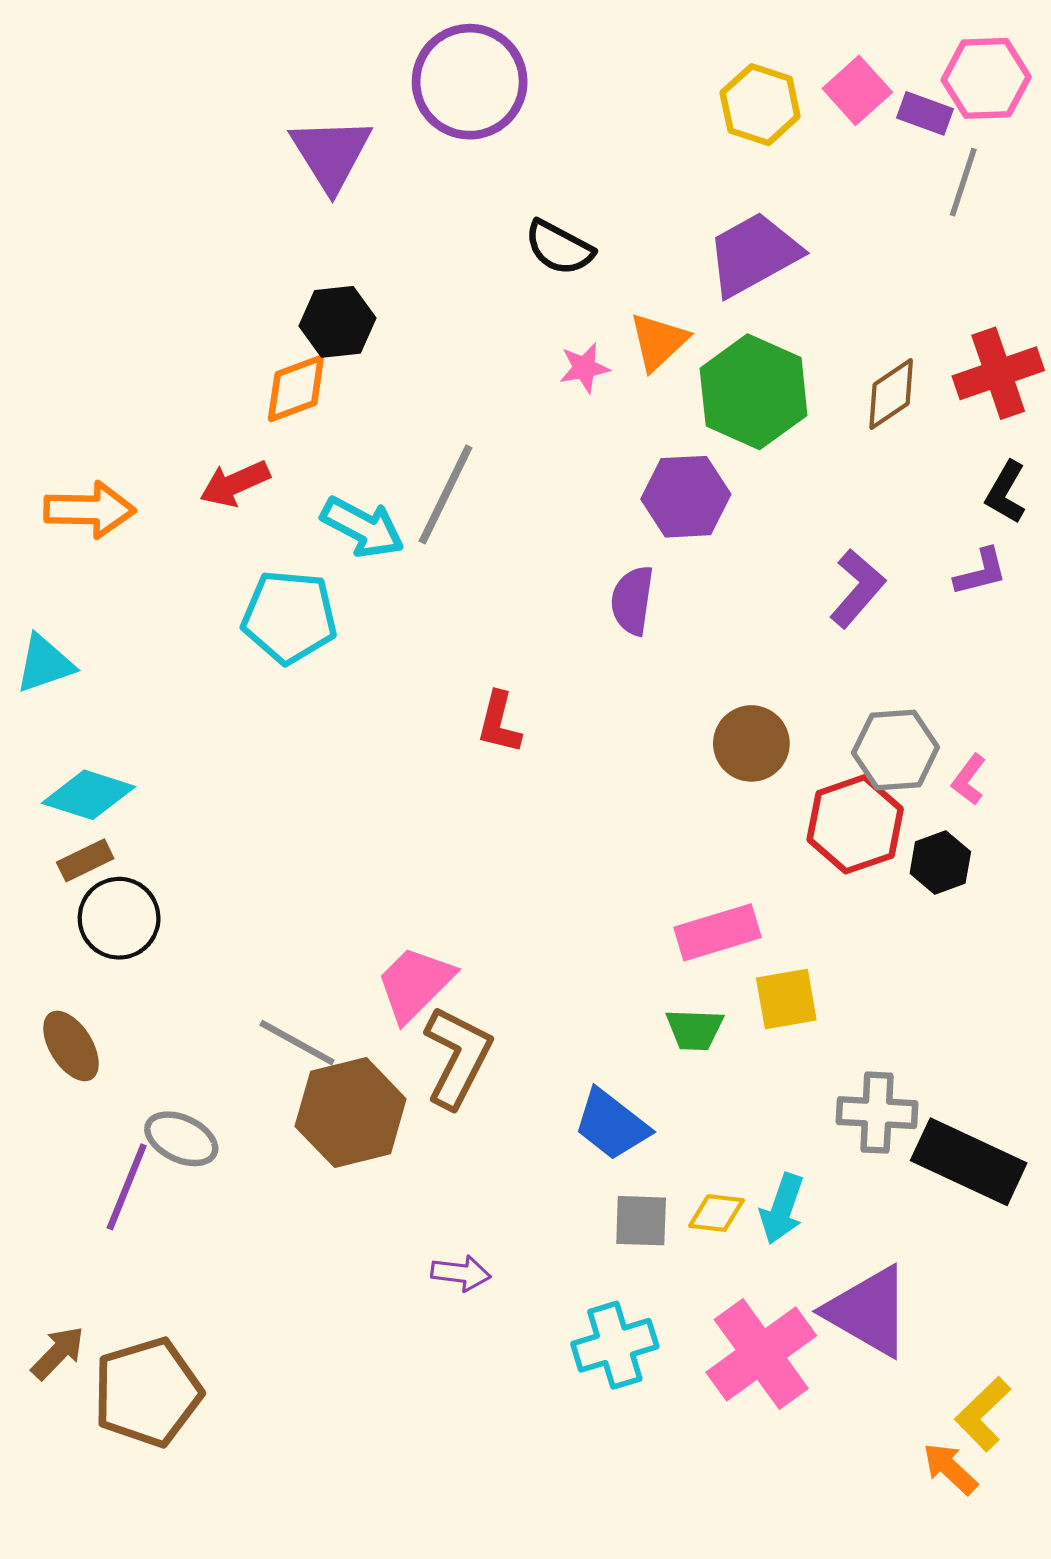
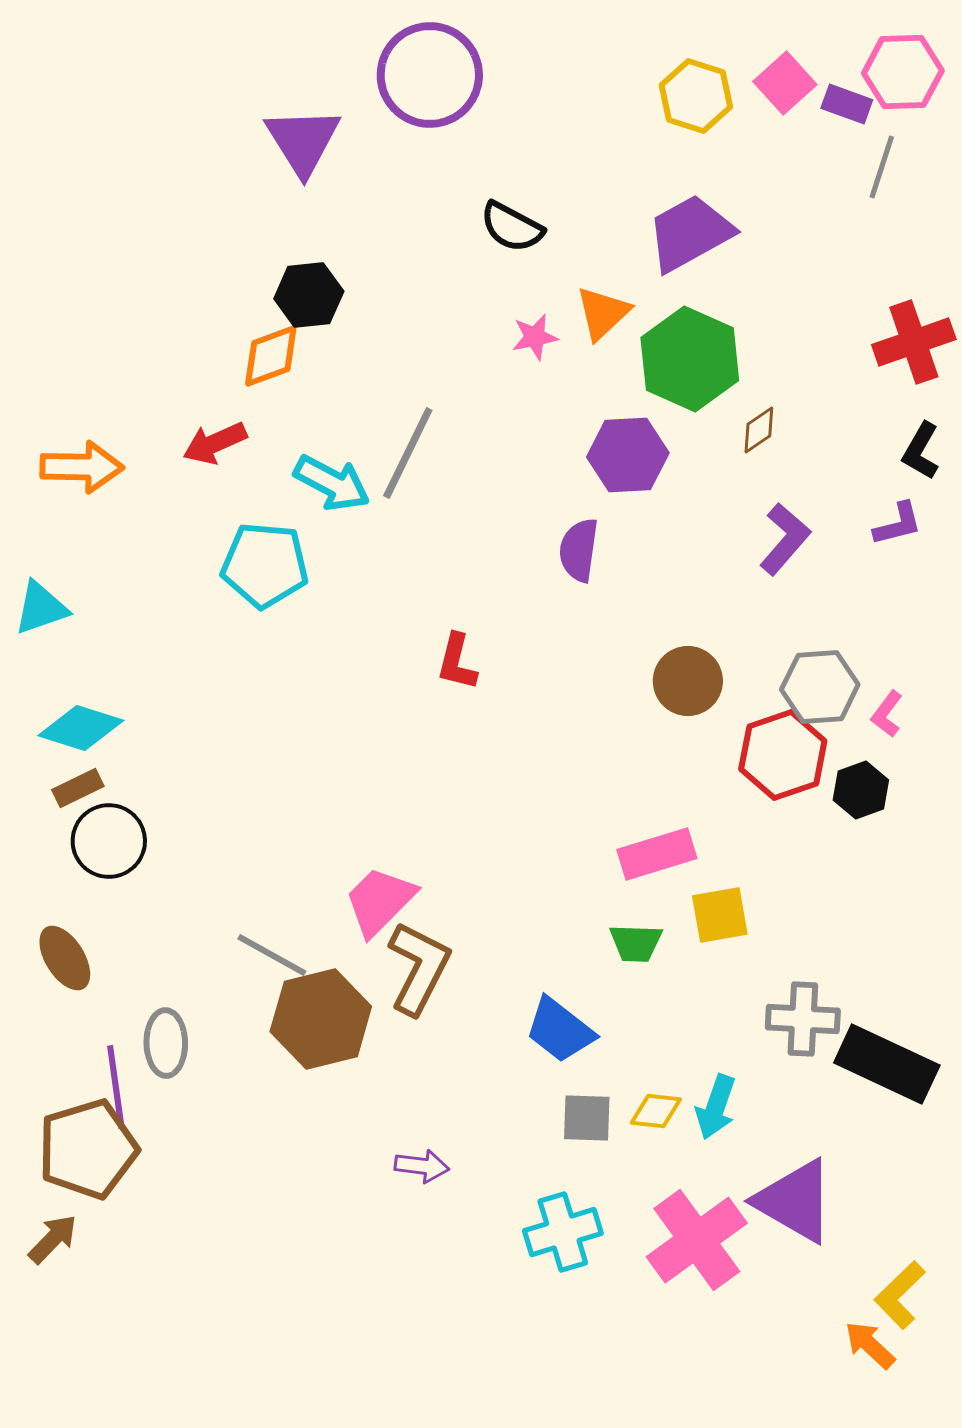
brown diamond: (891, 394) -> (759, 430), moved, size x0.7
gray ellipse: (181, 1139) -> (166, 1043), turned 64
purple line: (127, 1187) -> (116, 1087), turned -30
brown pentagon: (147, 1392) -> (88, 1149), moved

